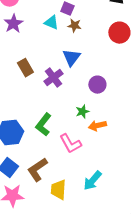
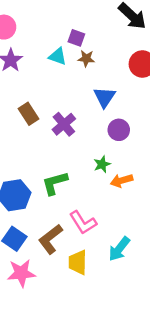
blue triangle: (71, 58) -> (105, 97), moved
green L-shape: (43, 125) -> (55, 183), turned 40
pink L-shape: (70, 144) -> (83, 222), moved

